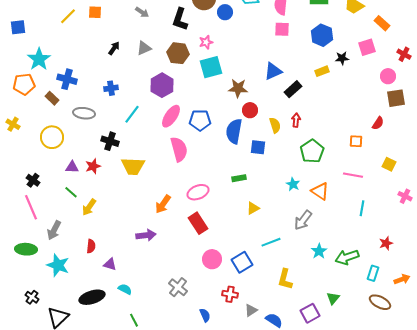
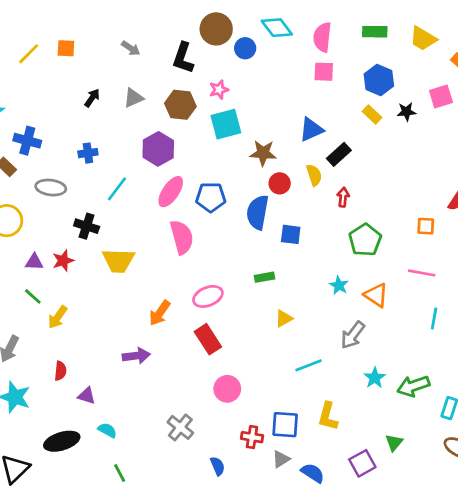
yellow rectangle: (322, 71) -> (372, 114), moved, turned 64
yellow semicircle: (275, 125) -> (314, 175), moved
blue square: (242, 262) -> (285, 425), moved, turned 35

